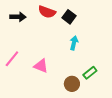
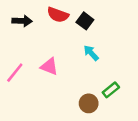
cyan arrow: (74, 43) -> (91, 53), turned -56
pink triangle: (41, 66) -> (49, 66), moved

